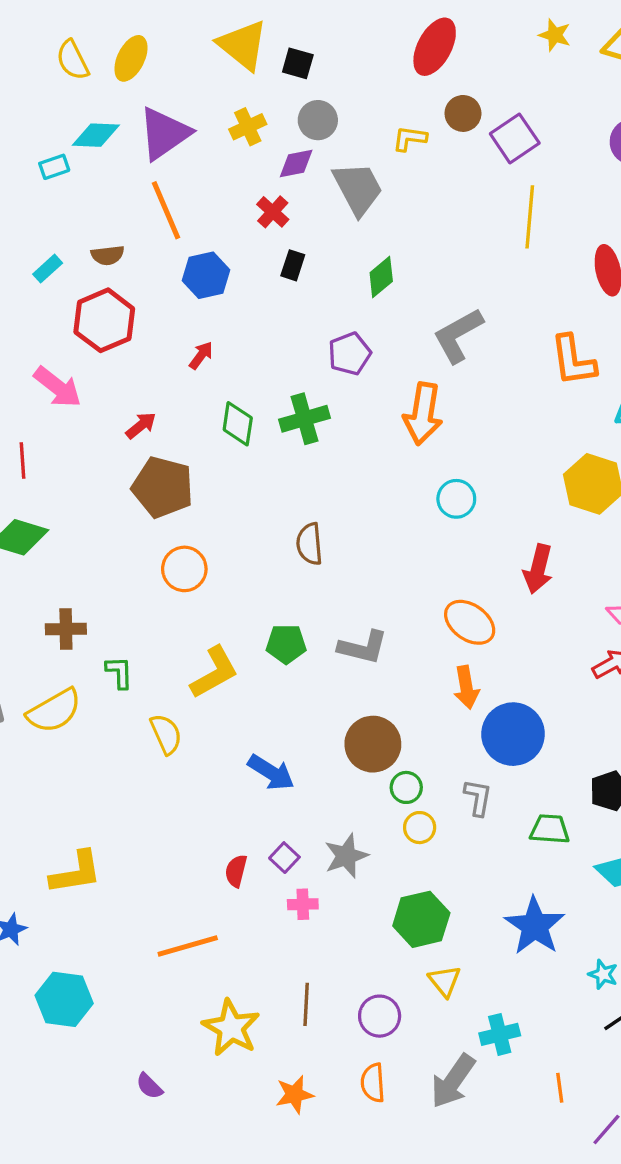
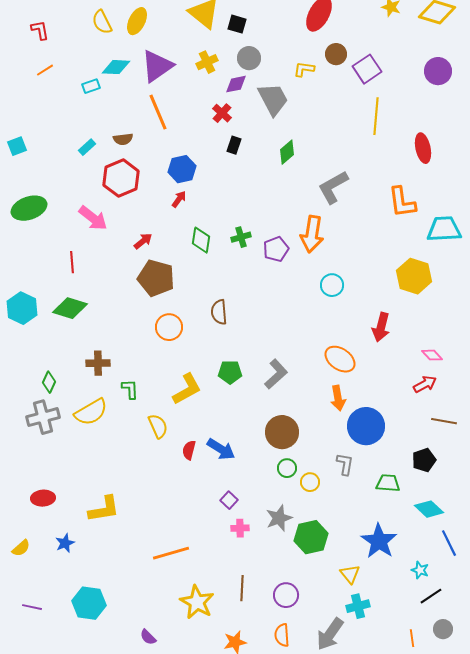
blue hexagon: (206, 275) -> (182, 169), moved
purple pentagon: (350, 354) -> (276, 249), moved
green cross: (304, 419) -> (241, 237), size x0.7
brown semicircle: (309, 544) -> (219, 312), moved
gray L-shape: (363, 647) -> (276, 374), turned -56
green circle: (406, 787) -> (287, 468), moved
gray star: (346, 856) -> (279, 518), moved
red semicircle: (236, 871) -> (189, 450), moved
yellow triangle: (445, 981) -> (350, 574), moved
cyan hexagon: (64, 999) -> (89, 603), moved
orange line: (560, 1088) -> (412, 638), moved

